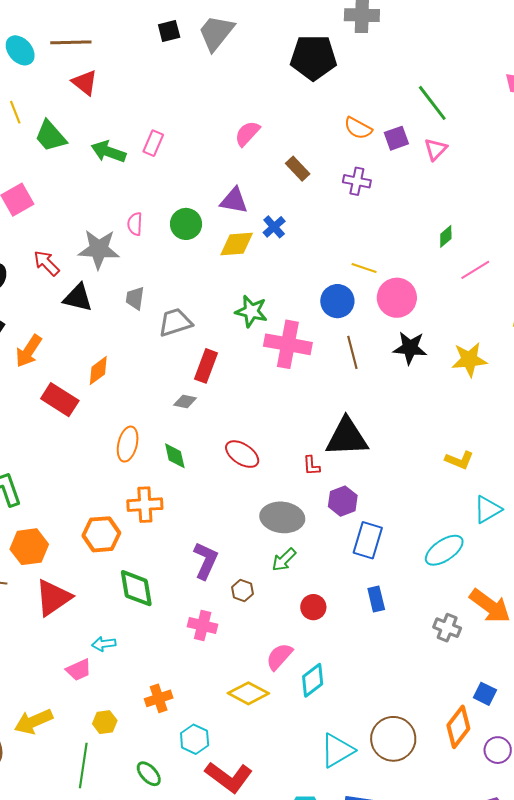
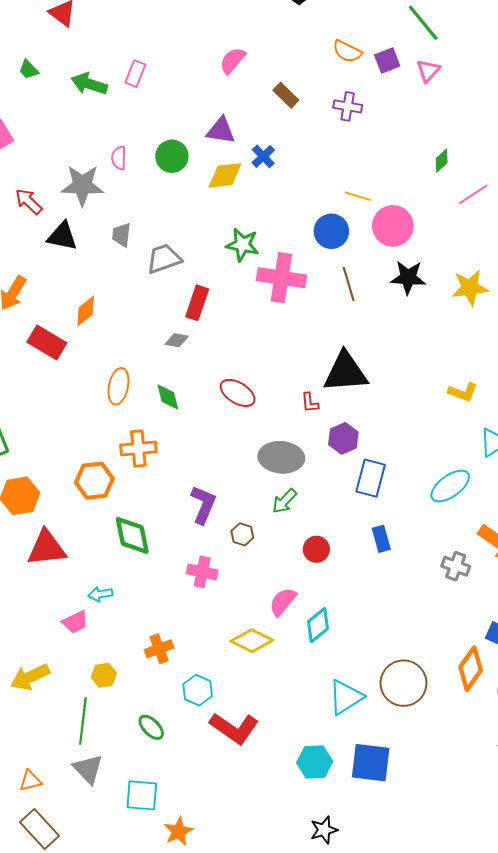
green trapezoid: (50, 136) -> (29, 70), size x0.6
red triangle: (53, 598) -> (47, 548), turned 30

